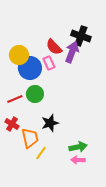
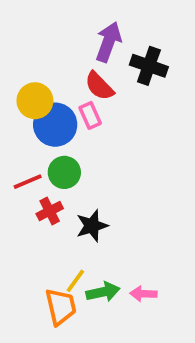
purple arrow: (72, 52) -> (108, 42), moved
red cross: (12, 124) -> (50, 211), moved, turned 32
orange trapezoid: (30, 138) -> (61, 307), moved
green arrow: (78, 147) -> (103, 292), moved

